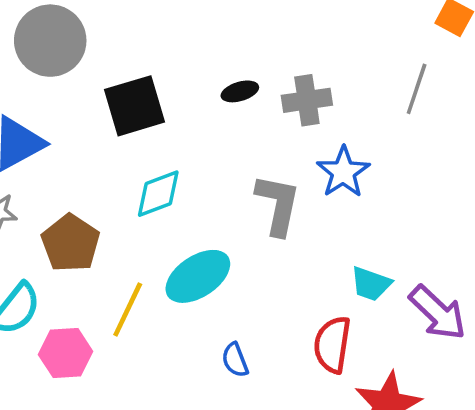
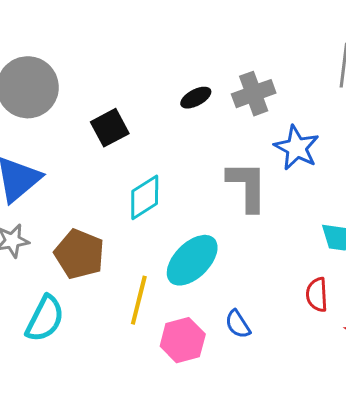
black square: (135, 106) -> (110, 128), size x0.7
red semicircle: (332, 345) -> (317, 295), size x0.7
pink hexagon: (66, 353) -> (183, 340), moved

